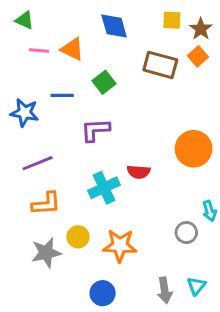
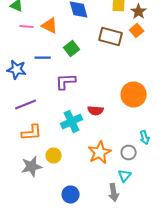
orange star: (120, 246) -> (100, 152), moved, turned -30
cyan triangle: (196, 286) -> (125, 176), moved

